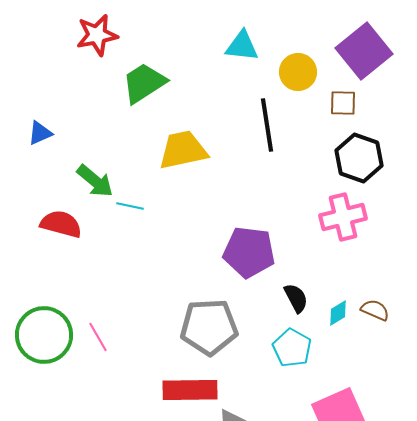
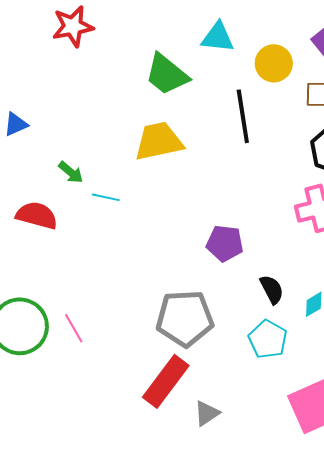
green trapezoid: (144, 83) -> (167, 74), moved, turned -108
green arrow: (95, 181) -> (71, 172), size x0.7
purple pentagon: (249, 252) -> (225, 243), size x0.7
red rectangle: (190, 390) -> (166, 381), turned -52

